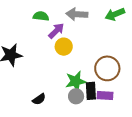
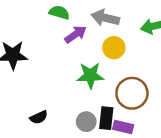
yellow circle: (64, 47) -> (114, 48), moved
green star: (76, 81) -> (90, 75), moved

